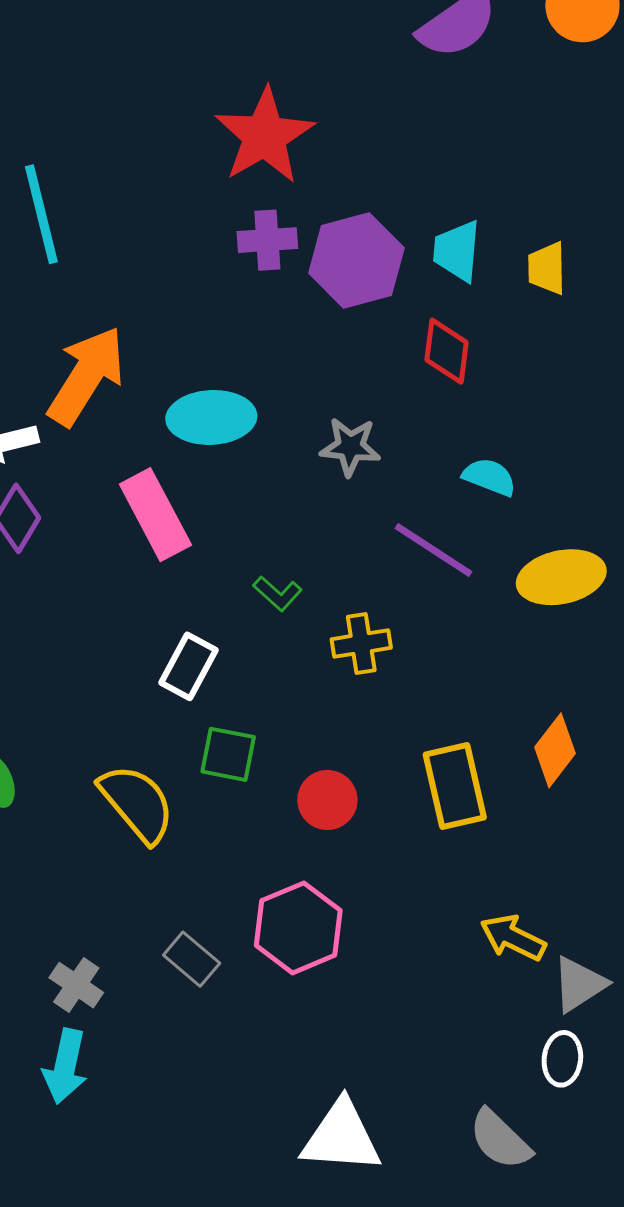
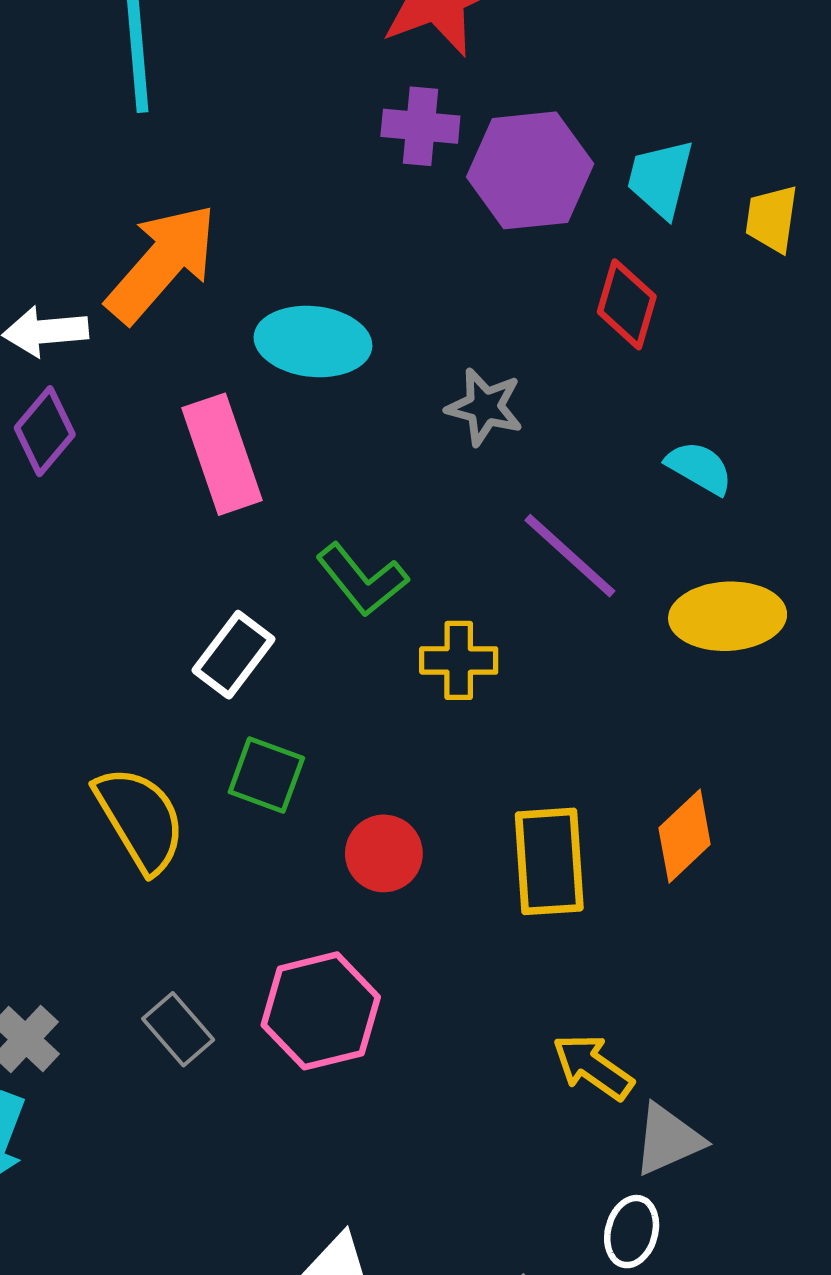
cyan semicircle: (489, 477) -> (699, 468), moved
green L-shape: (278, 593) -> (362, 580), size x1.5

